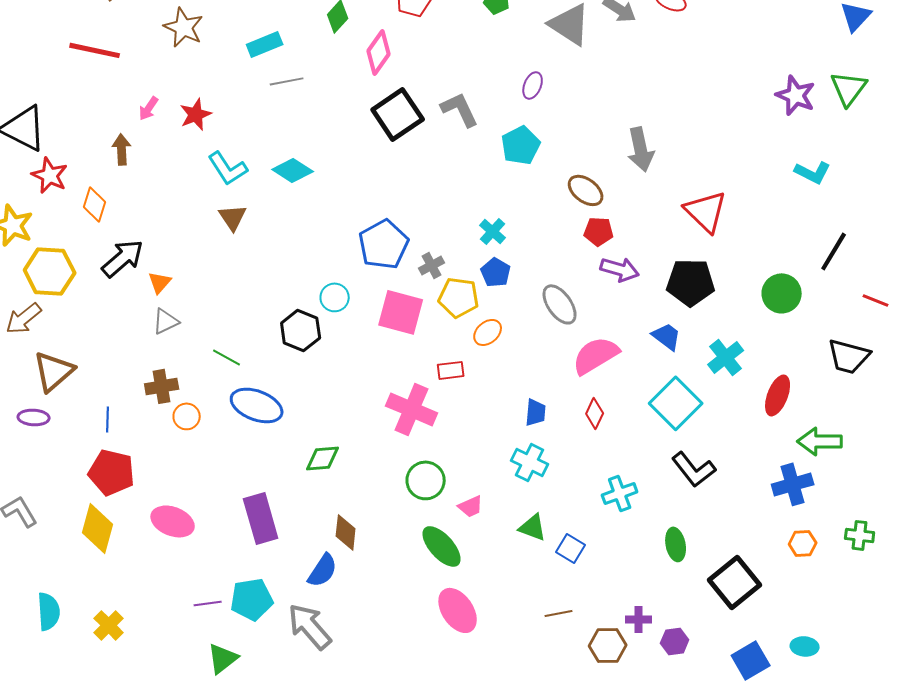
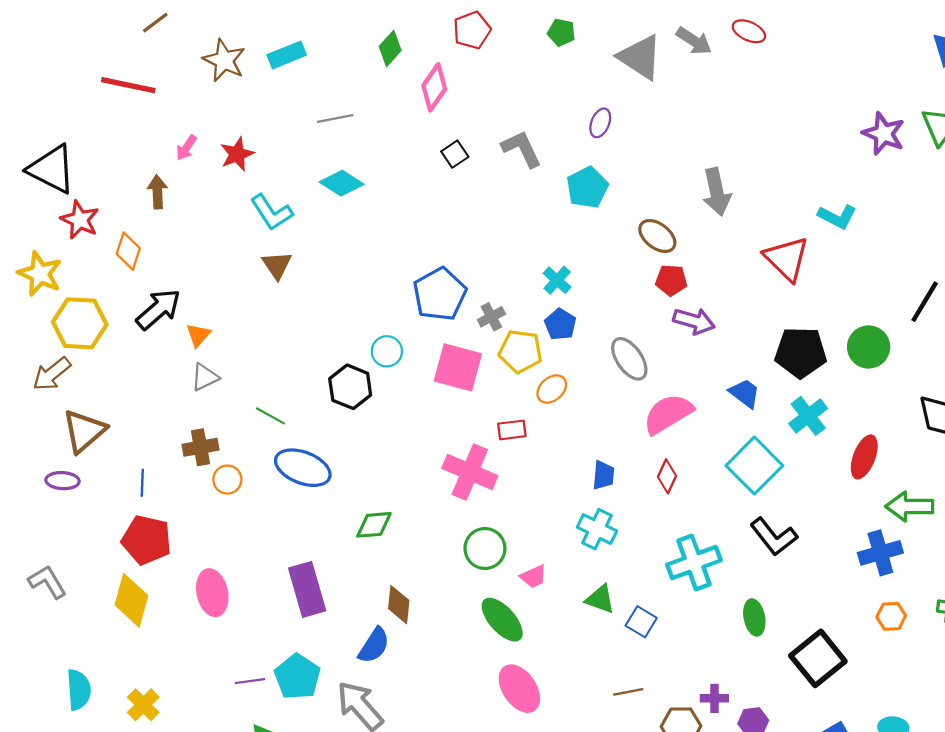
cyan rectangle: (265, 44) -> (287, 55), moved
black square: (398, 114) -> (455, 154), size x0.5
cyan diamond: (293, 170) -> (342, 183), moved
cyan L-shape: (813, 172) -> (837, 217), moved
black pentagon: (691, 282) -> (801, 352), moved
cyan cross: (620, 493) -> (694, 563), size x1.4
pink ellipse: (173, 521) -> (212, 593), turned 57
cyan pentagon: (252, 599) -> (297, 677), turned -30

